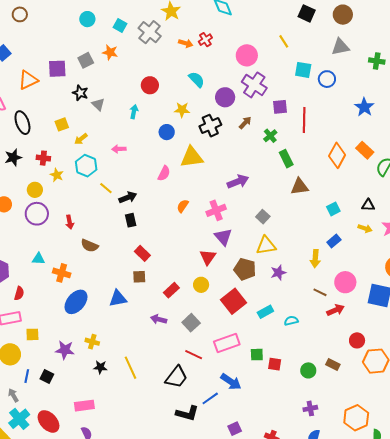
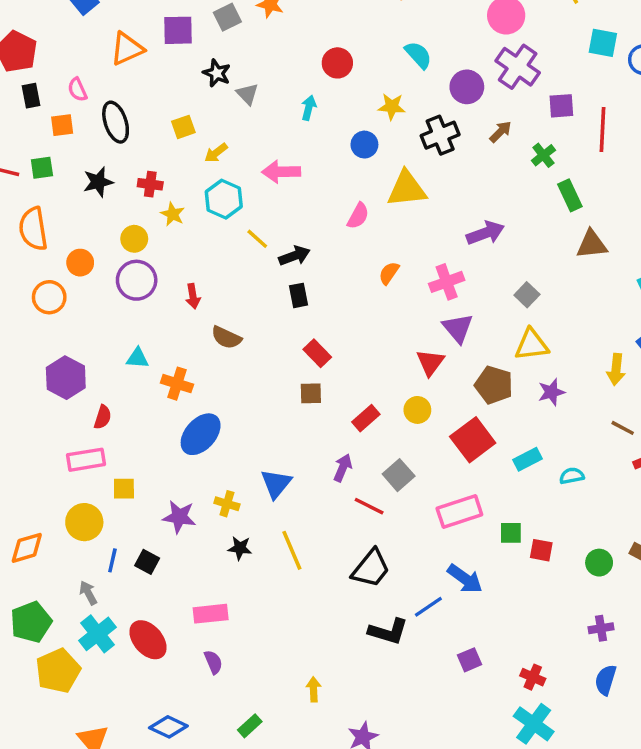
pink arrow: (119, 149) -> (281, 172), size x1.5
blue triangle: (118, 299) -> (276, 484), moved, turned -42
purple arrow: (159, 319) -> (343, 468), turned 98
red line: (194, 355) -> (369, 506), moved

